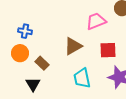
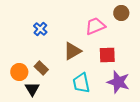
blue cross: (25, 31) -> (40, 29), moved, turned 32
orange circle: (20, 53) -> (19, 72), moved

